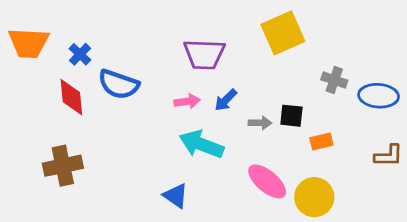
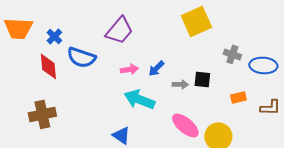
purple trapezoid: (204, 54) -> (119, 30), moved, turned -52
orange rectangle: (321, 141) -> (238, 97), moved

